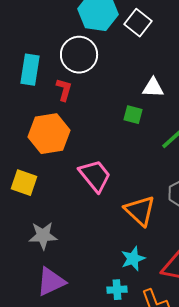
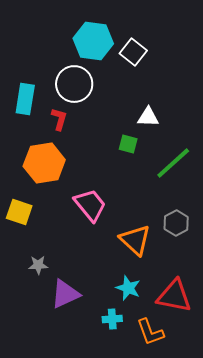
gray star: (43, 236) -> (38, 265), size x0.7
cyan star: (133, 259) -> (128, 288), turned -30
purple triangle: (51, 282) -> (65, 294), moved

